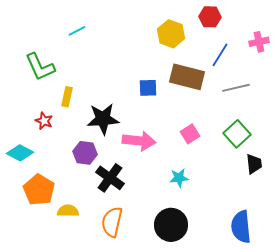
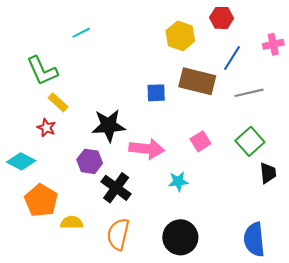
yellow rectangle: (67, 97) -> (58, 102), moved, turned -60
cyan star: (179, 178) -> (178, 181), moved

